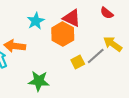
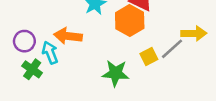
yellow arrow: (113, 44) -> (194, 33), turned 144
green star: (39, 81) -> (116, 73), moved

